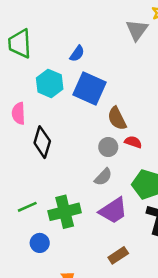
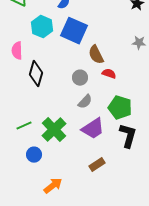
gray circle: (108, 147) -> (80, 78), moved
green cross: (65, 212) -> (54, 130), turned -30

